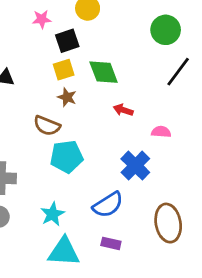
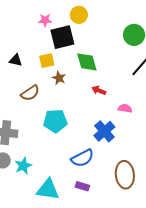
black square: (67, 41) -> (62, 37), size x1.4
yellow square: (64, 70) -> (47, 61), moved
brown semicircle: (47, 126) -> (30, 93), moved, turned -60
cyan star: (52, 214) -> (23, 166), moved

